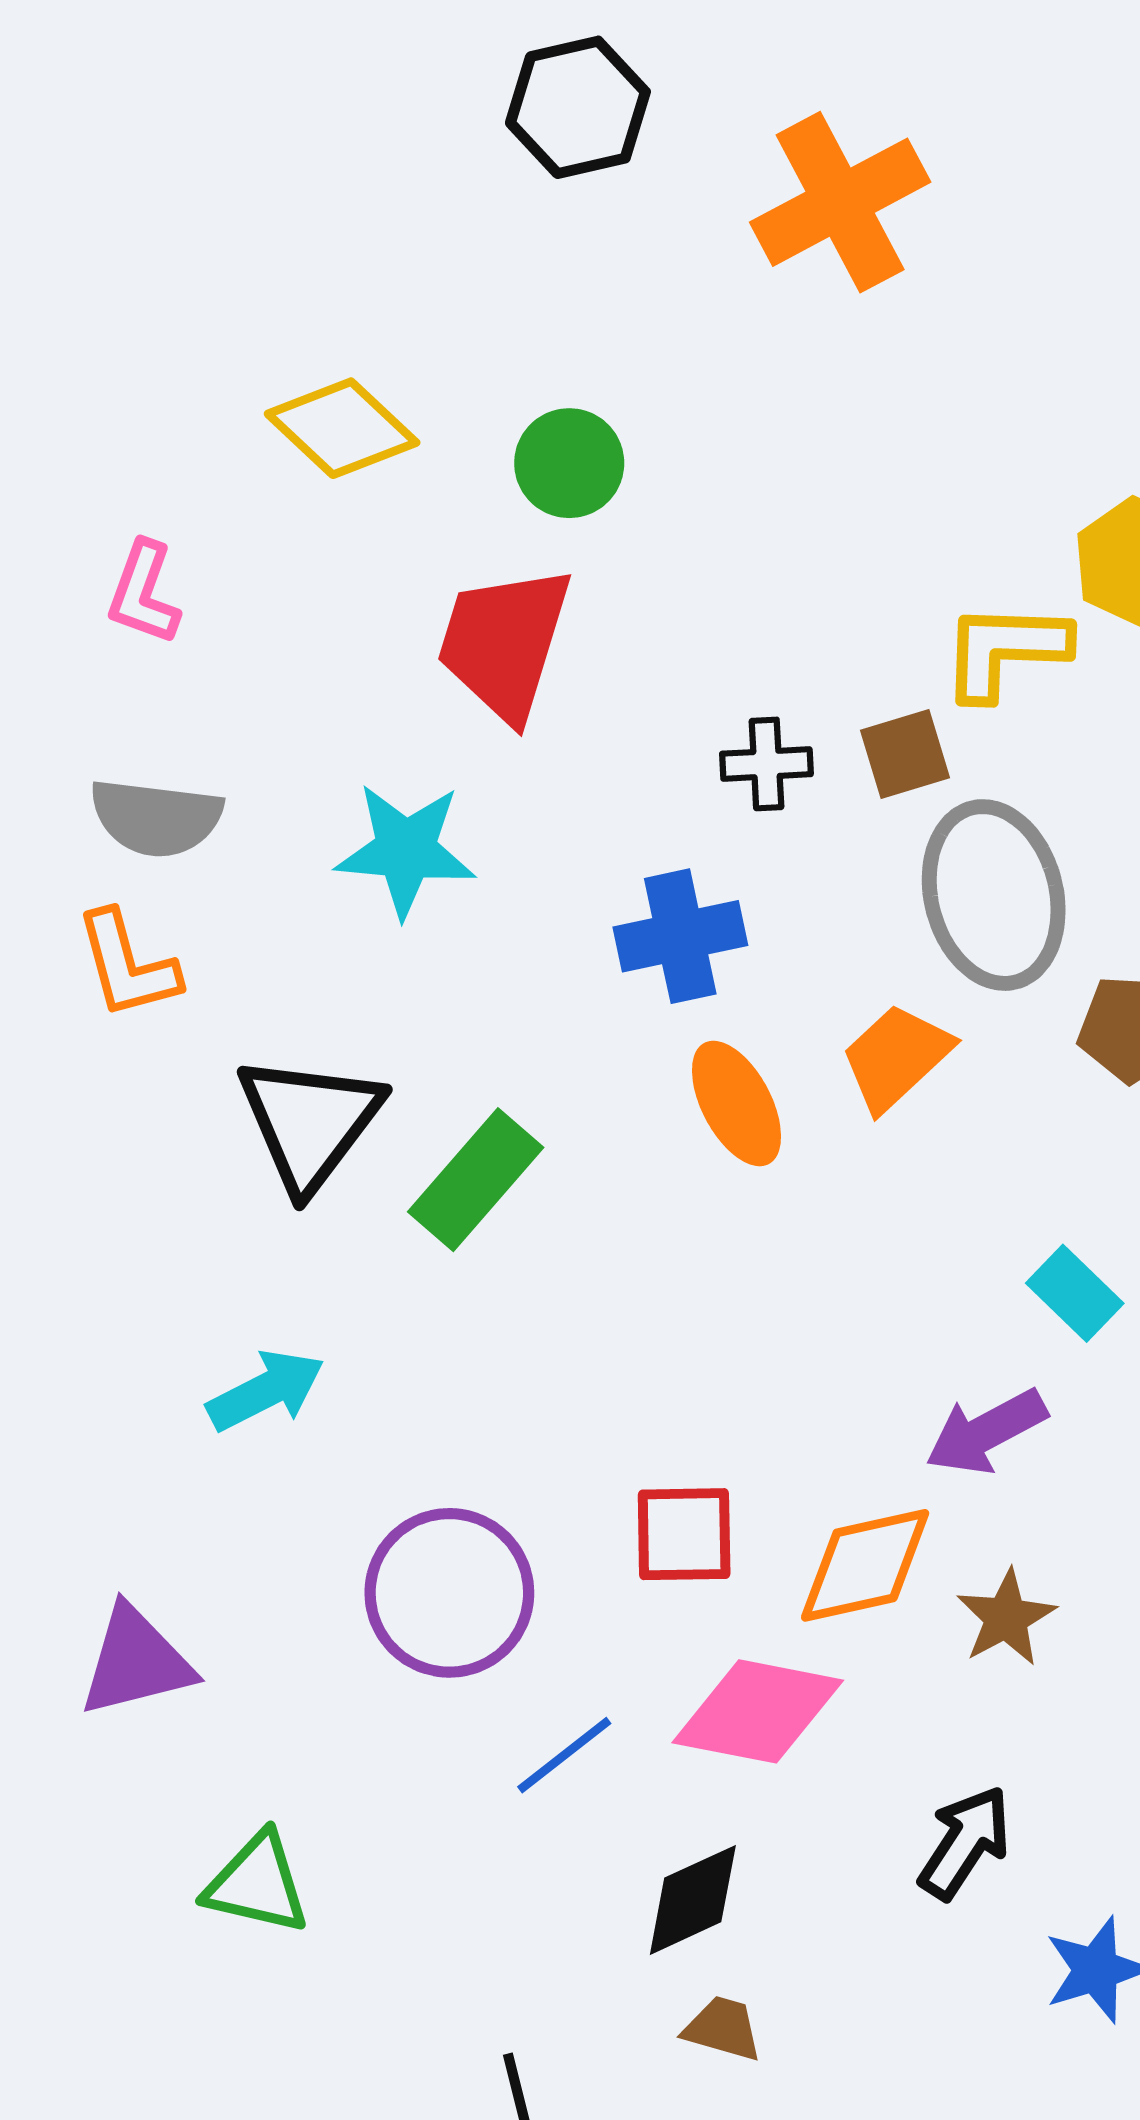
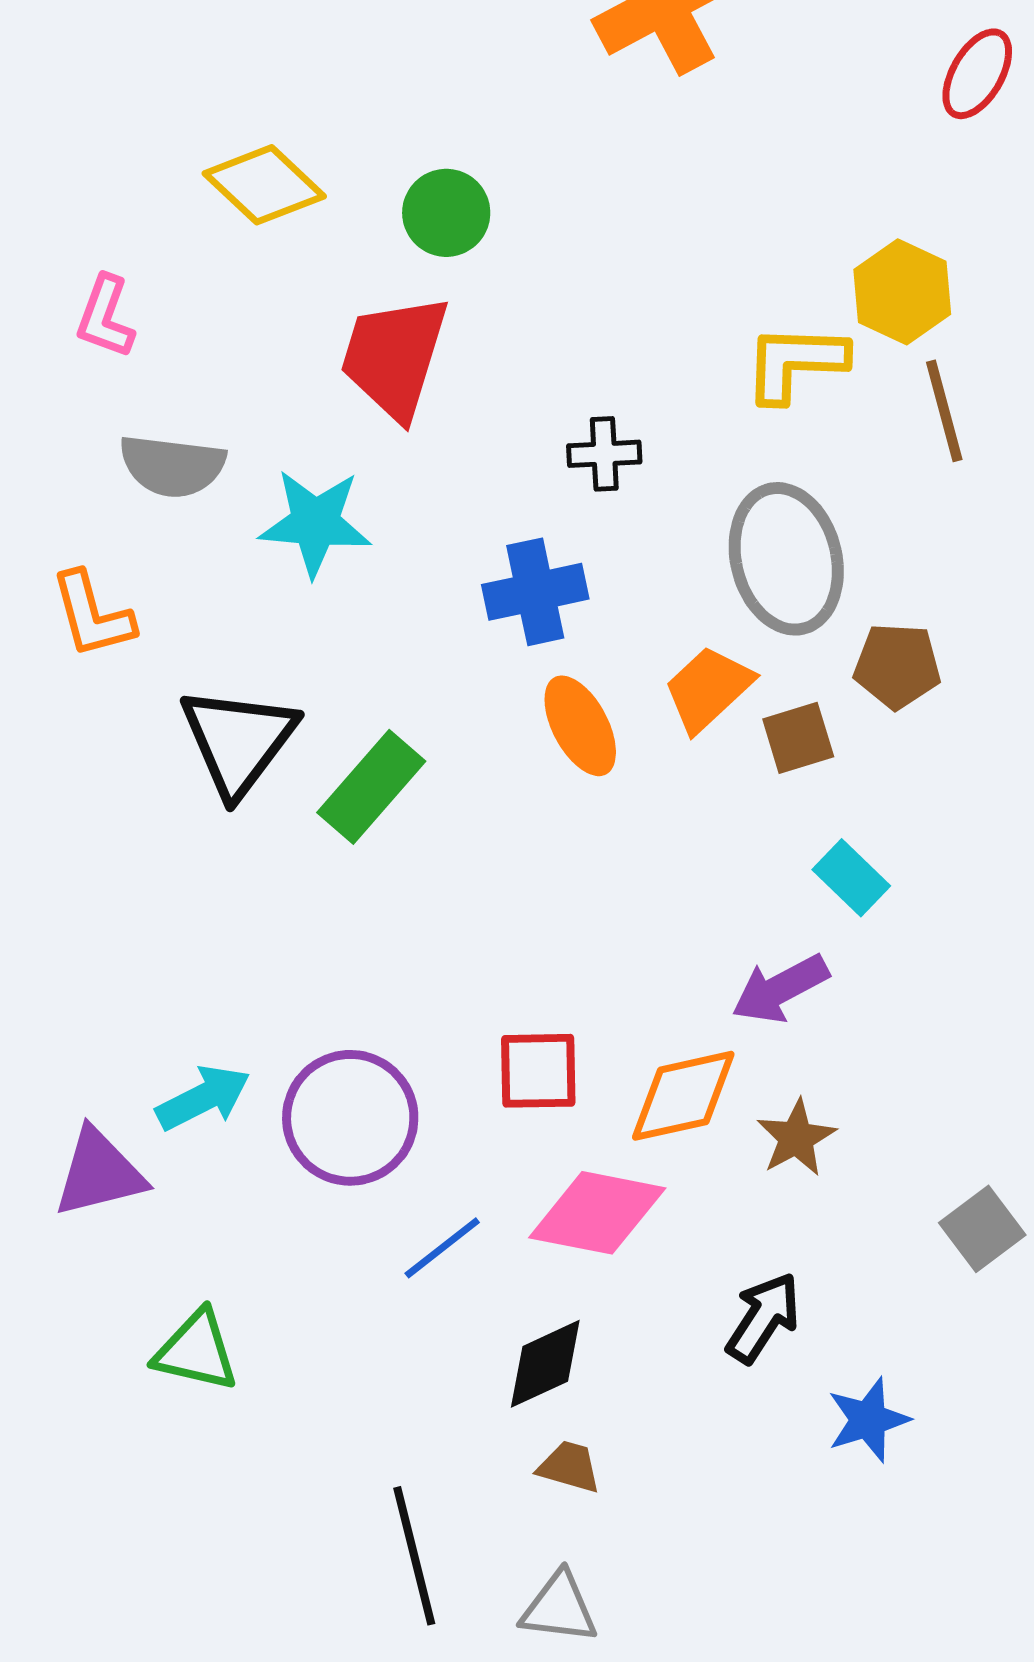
brown square: (905, 754) -> (798, 738), moved
gray semicircle: (156, 818) -> (172, 466), moved
cyan arrow: (266, 1391) -> (203, 1098), moved

